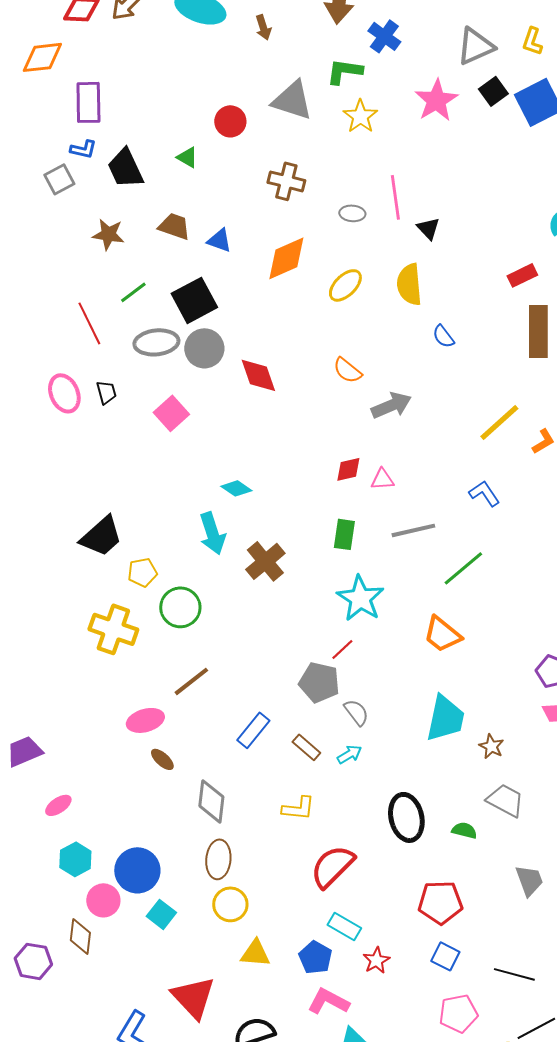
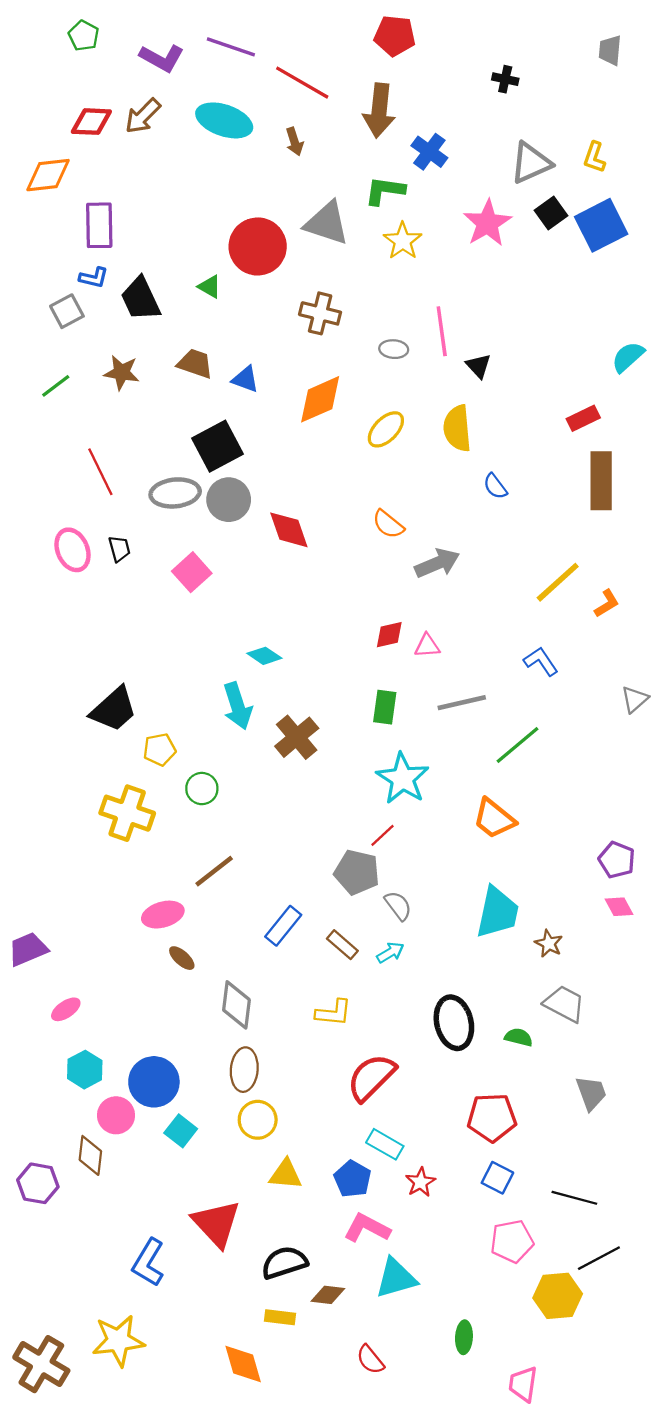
red circle: (230, 121) -> (258, 246), size x1.6
green line: (133, 292) -> (56, 386), moved
green circle: (180, 607) -> (202, 789), size x0.7

